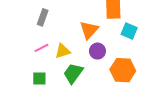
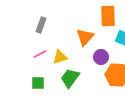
purple circle: (97, 51) -> (101, 57), moved

